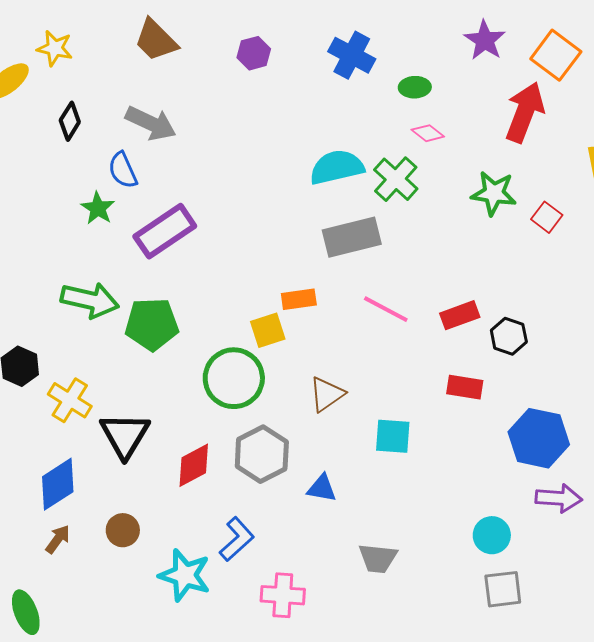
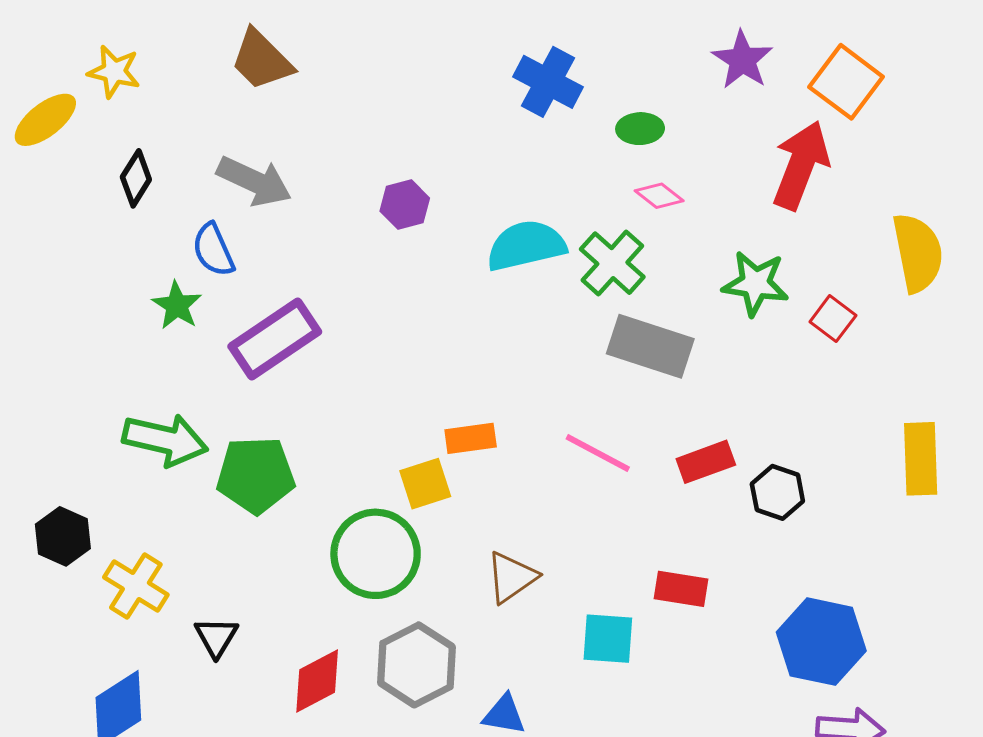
purple hexagon: (254, 53) -> (405, 205), moved
gray rectangle: (352, 237) -> (650, 346), moved, turned 32
red rectangle: (465, 387) -> (681, 589), moved
black triangle: (125, 435) -> (216, 637), size x0.6

